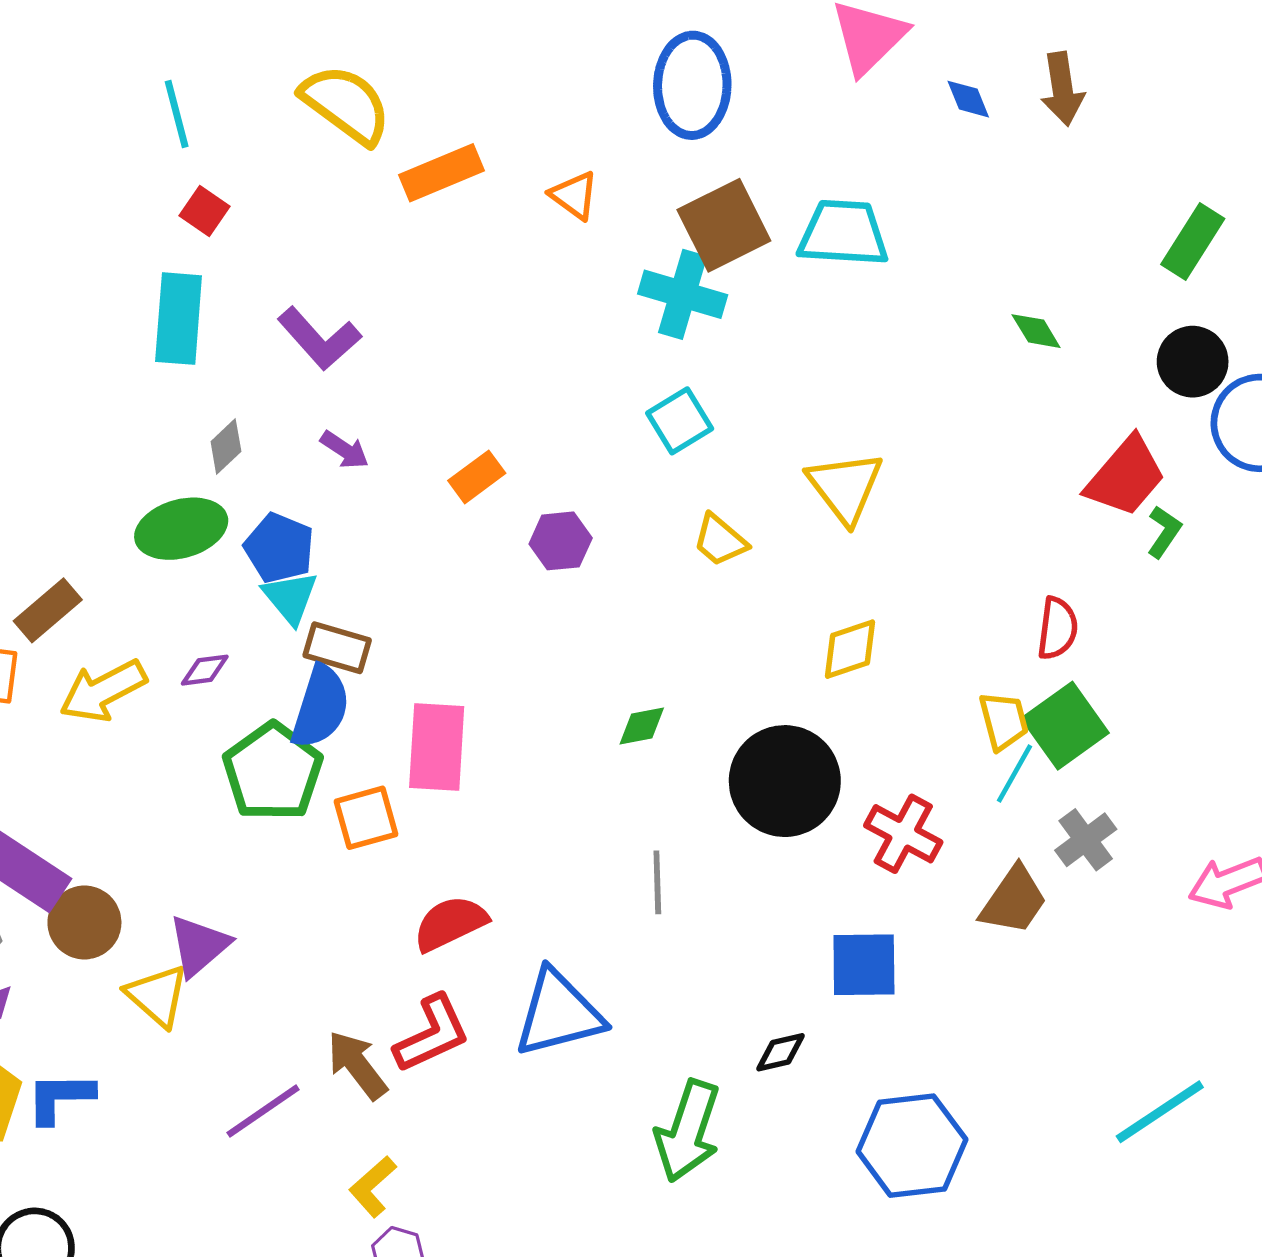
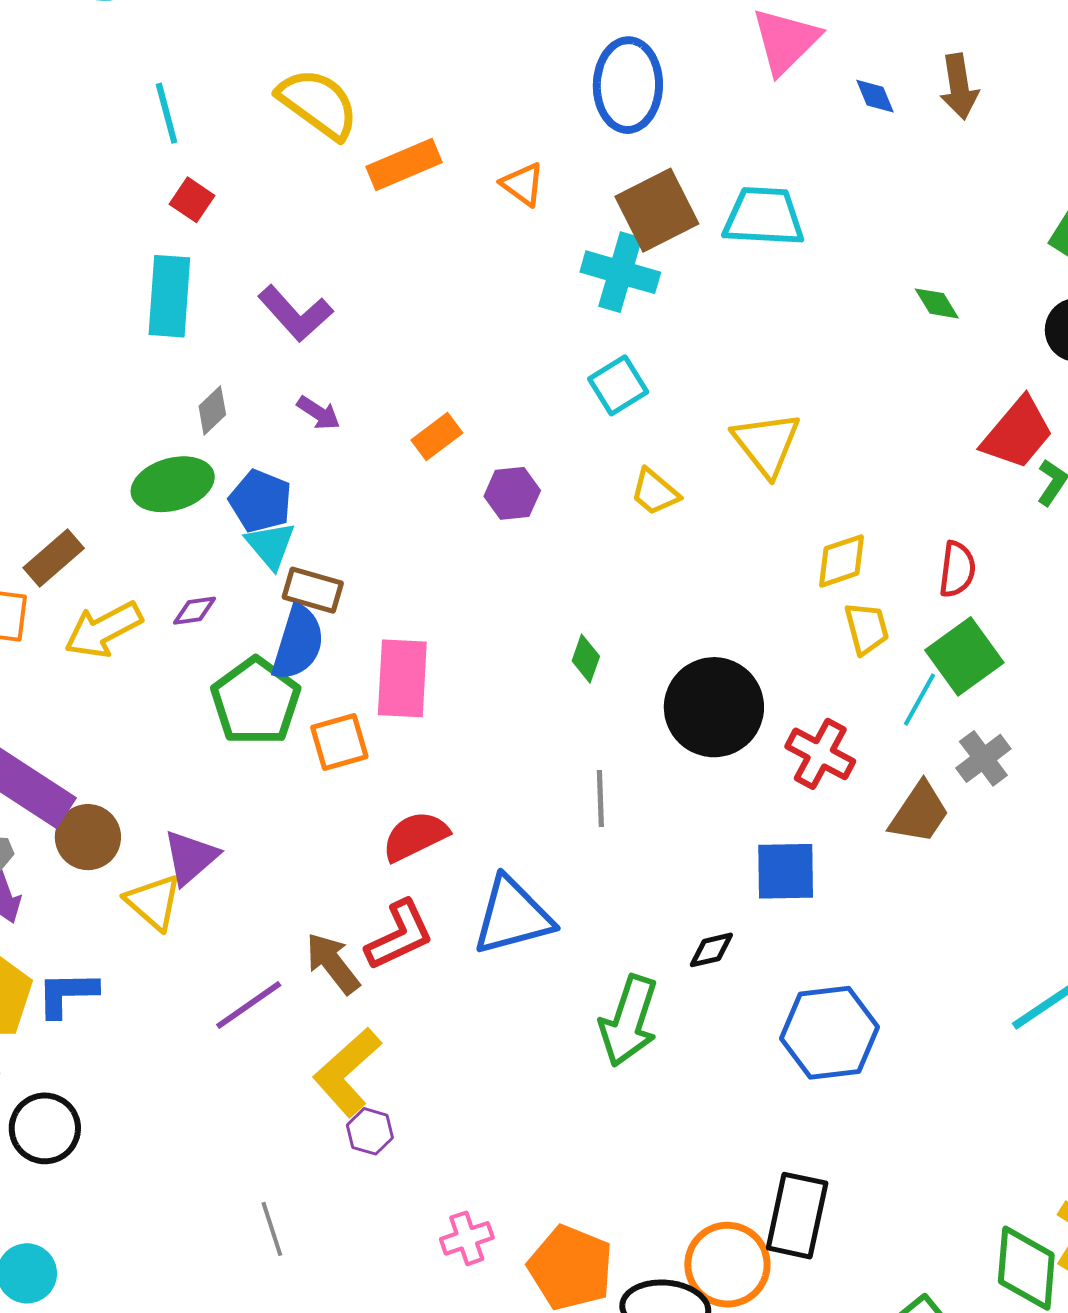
yellow diamond: (850, 649) -> (841, 561), moved
yellow trapezoid: (1004, 721) -> (867, 628), moved
green diamond: (642, 726) -> (586, 659), turned -60
yellow L-shape: (373, 1187) -> (347, 1072), size x1.6

